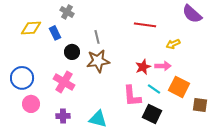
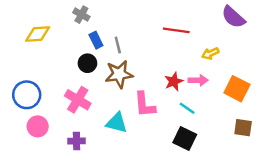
blue rectangle: (55, 33) -> (96, 40), moved
orange square: (179, 87) -> (237, 89), moved
pink L-shape: (132, 96) -> (145, 105), moved
cyan triangle: (98, 119) -> (117, 123), moved

